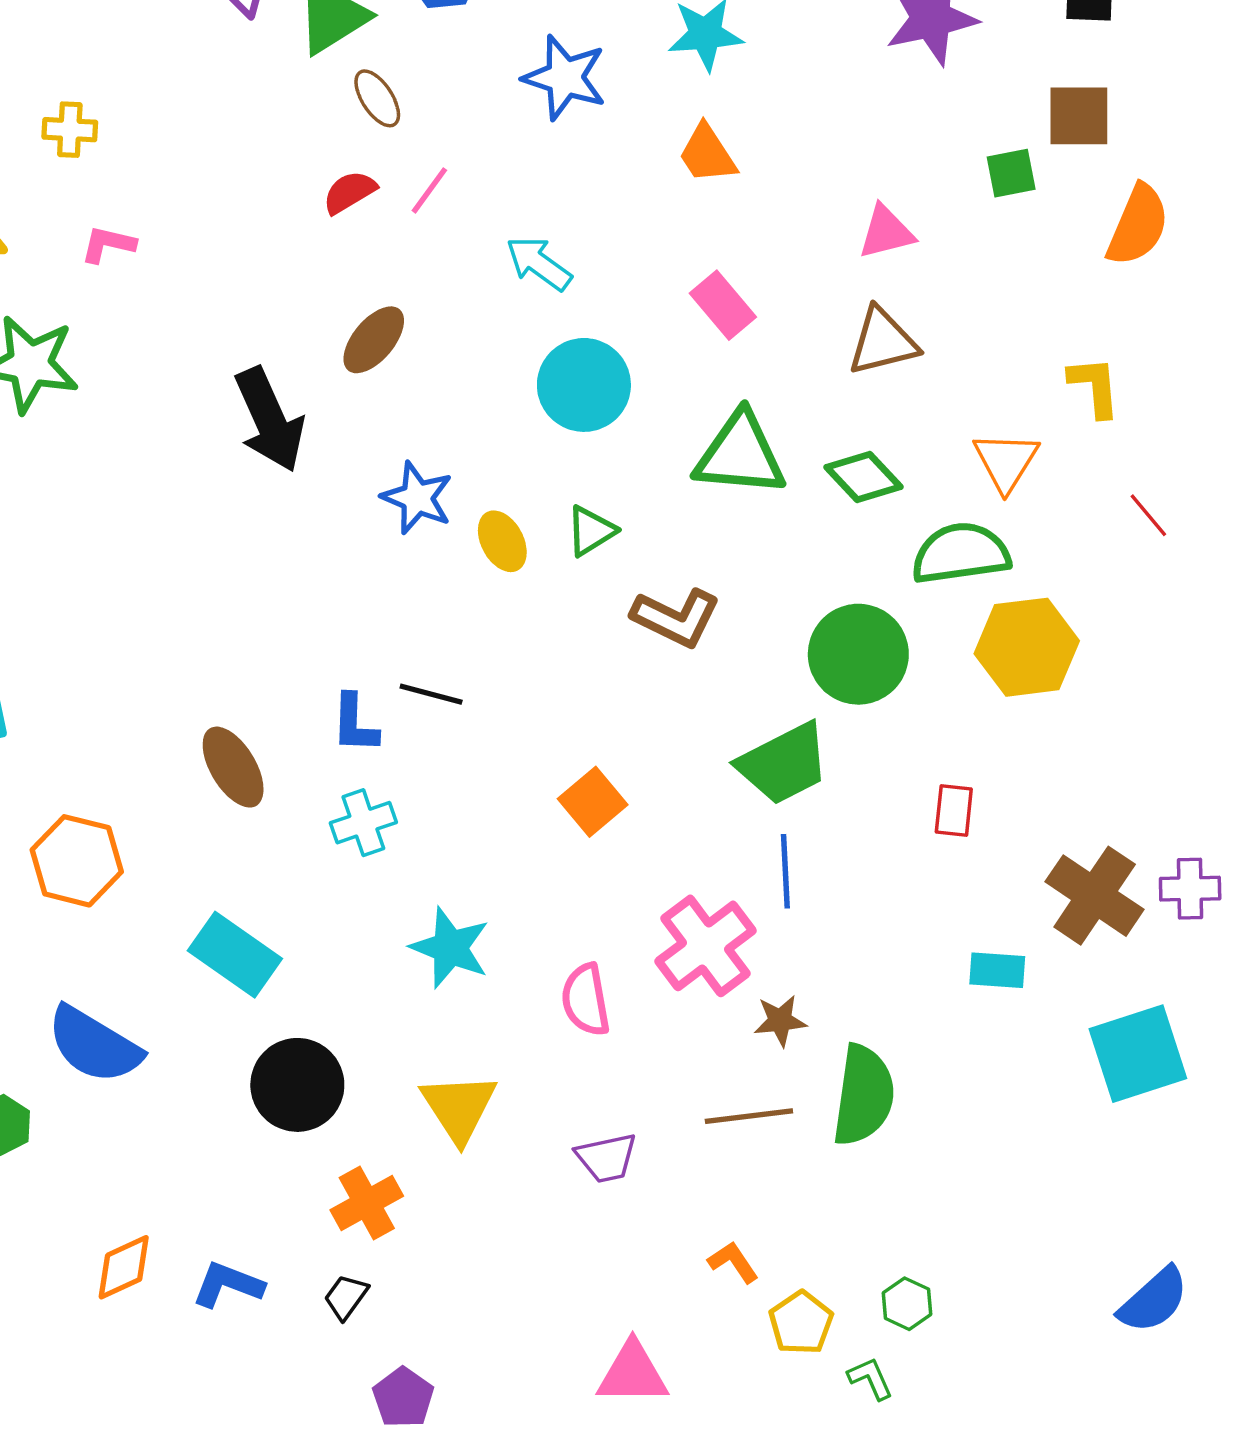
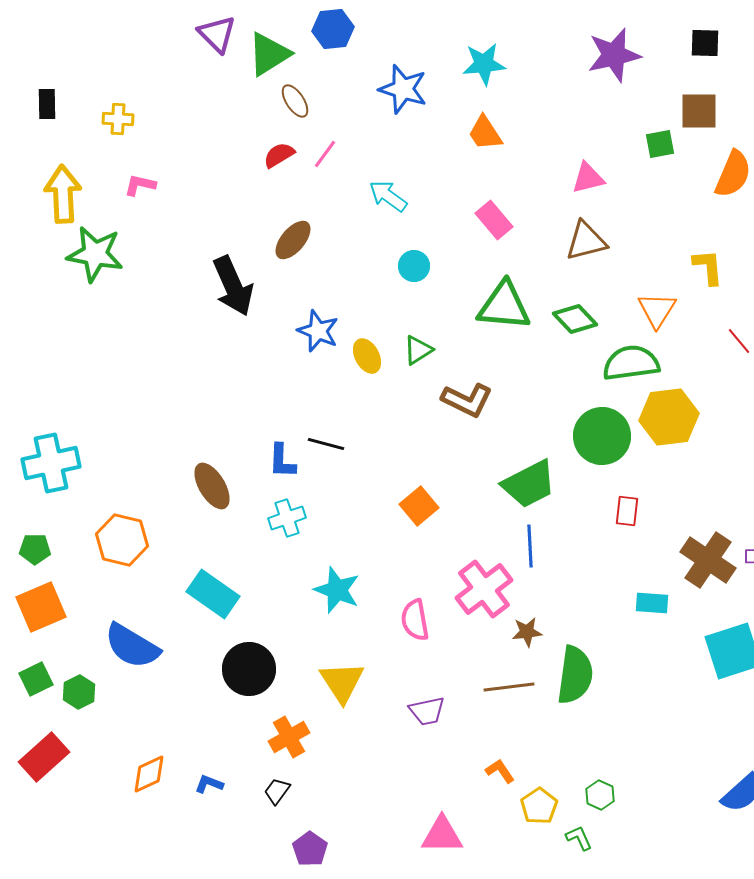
cyan circle: (584, 385) -> (414, 266), size x0.6
green circle: (858, 654) -> (602, 436), moved
blue L-shape: (228, 1285) -> (209, 784), size x0.7

